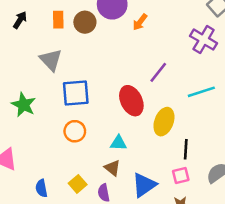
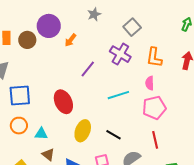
purple line: (158, 72) -> (88, 69), moved
yellow ellipse: (164, 122) -> (83, 131), moved
cyan triangle: (118, 143) -> (41, 134), moved
black line: (186, 149) -> (113, 135), moved, turned -63

